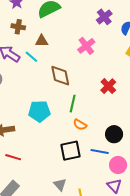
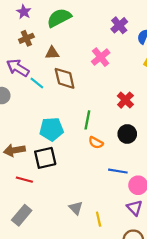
brown cross: (18, 27) -> (26, 38), turned -32
cyan line: (31, 57) -> (37, 83), moved
brown diamond: (60, 76) -> (65, 78), moved
black circle: (114, 134) -> (127, 134), moved
black square: (71, 151) -> (45, 158), moved

